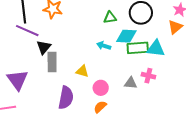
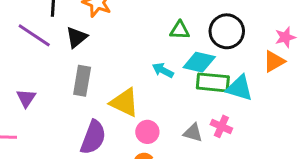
purple line: (27, 31) -> (34, 35), moved
black triangle: (44, 47) -> (77, 37), moved
yellow triangle: (82, 71) -> (124, 102), size x1.5
purple triangle: (17, 80) -> (26, 98), size x0.6

